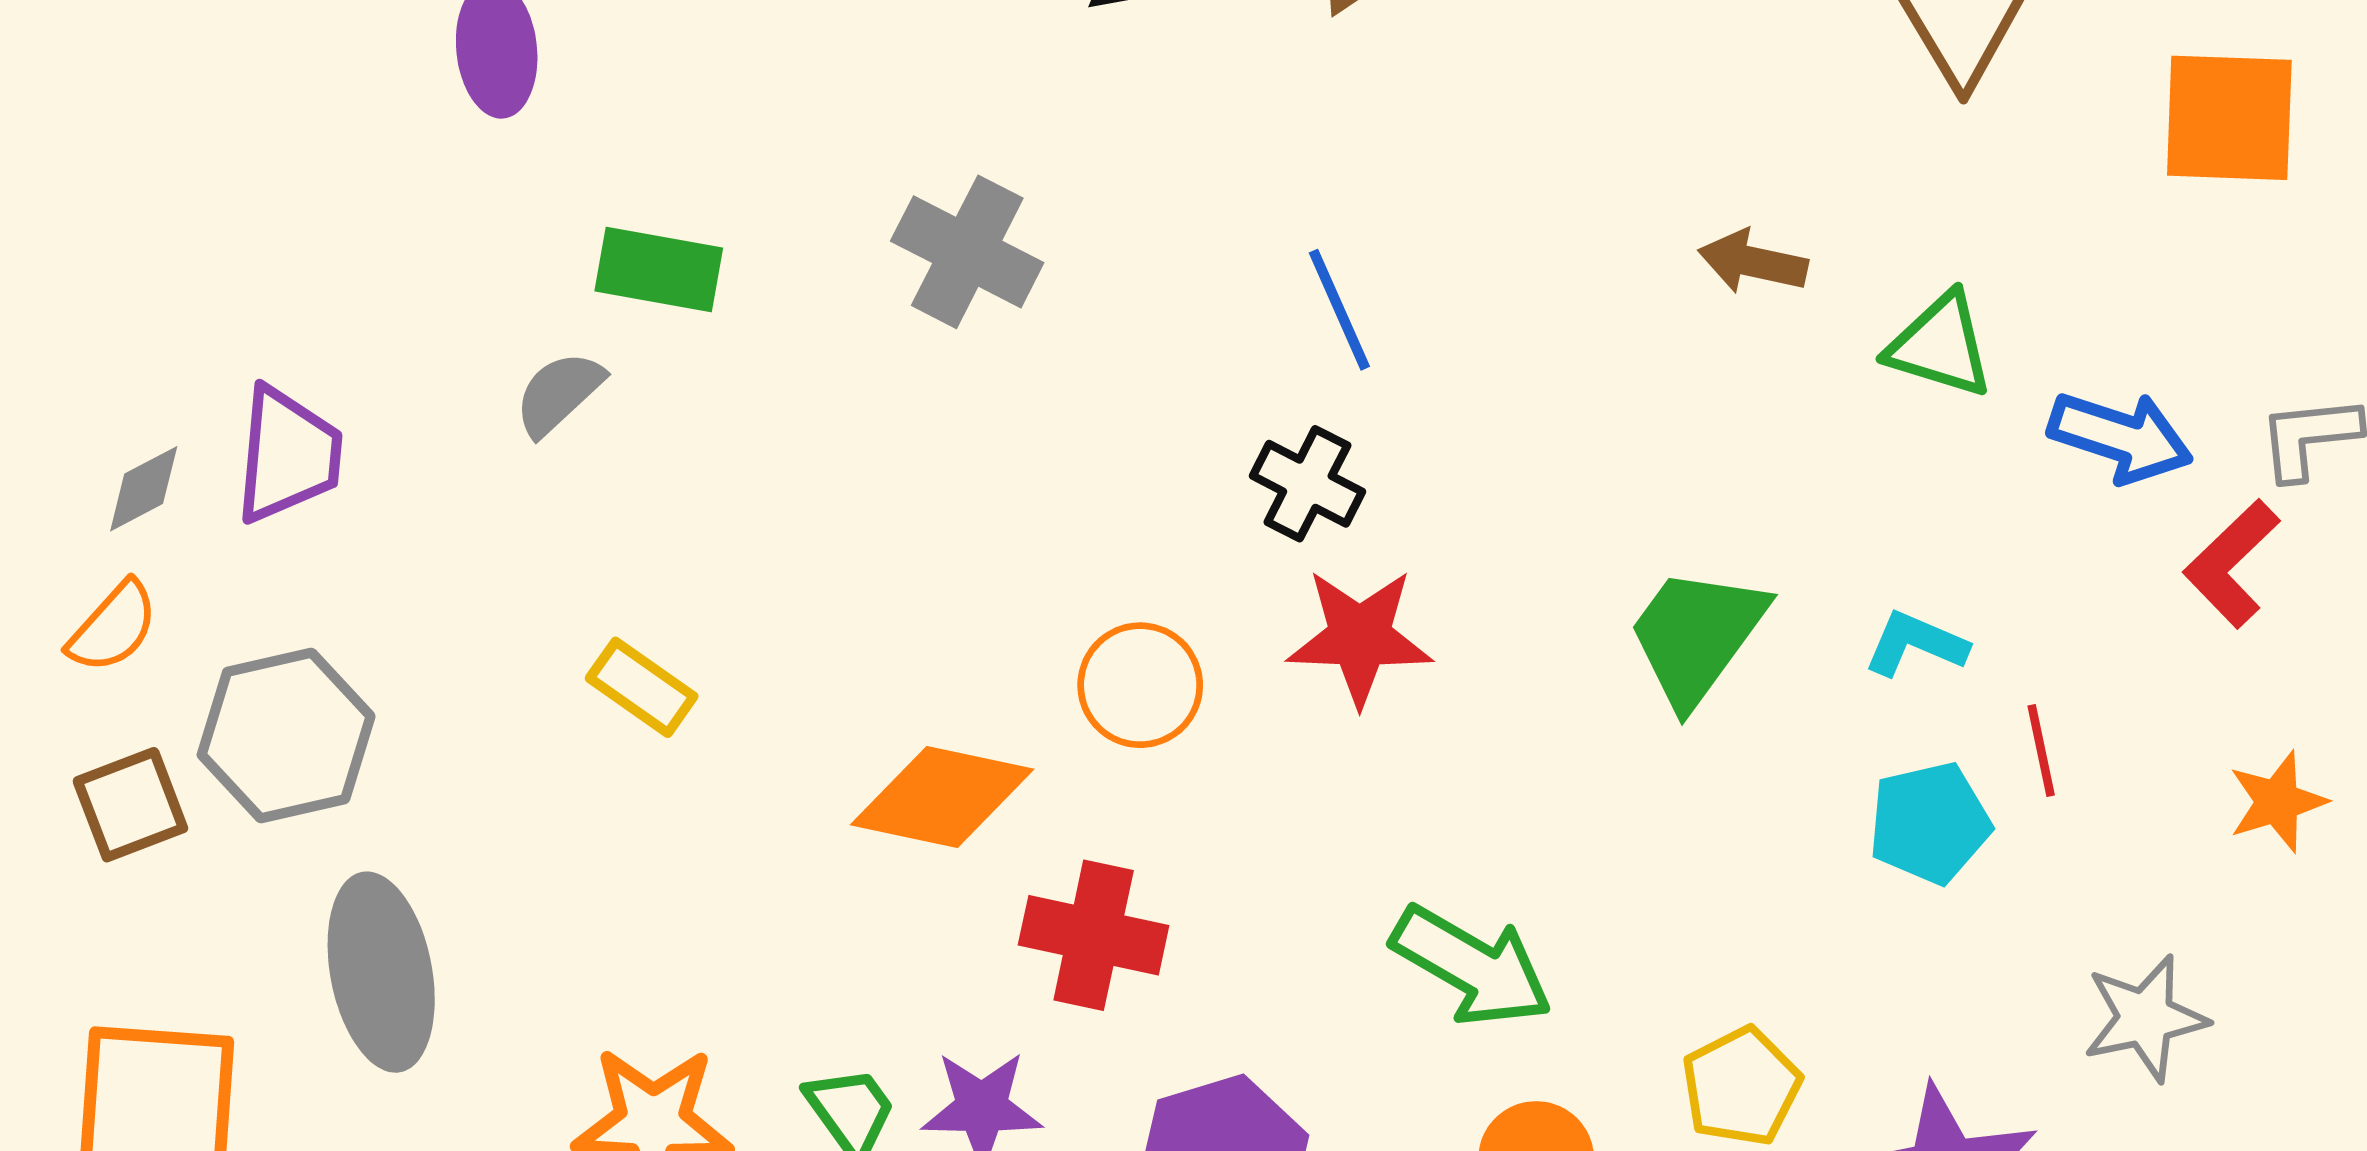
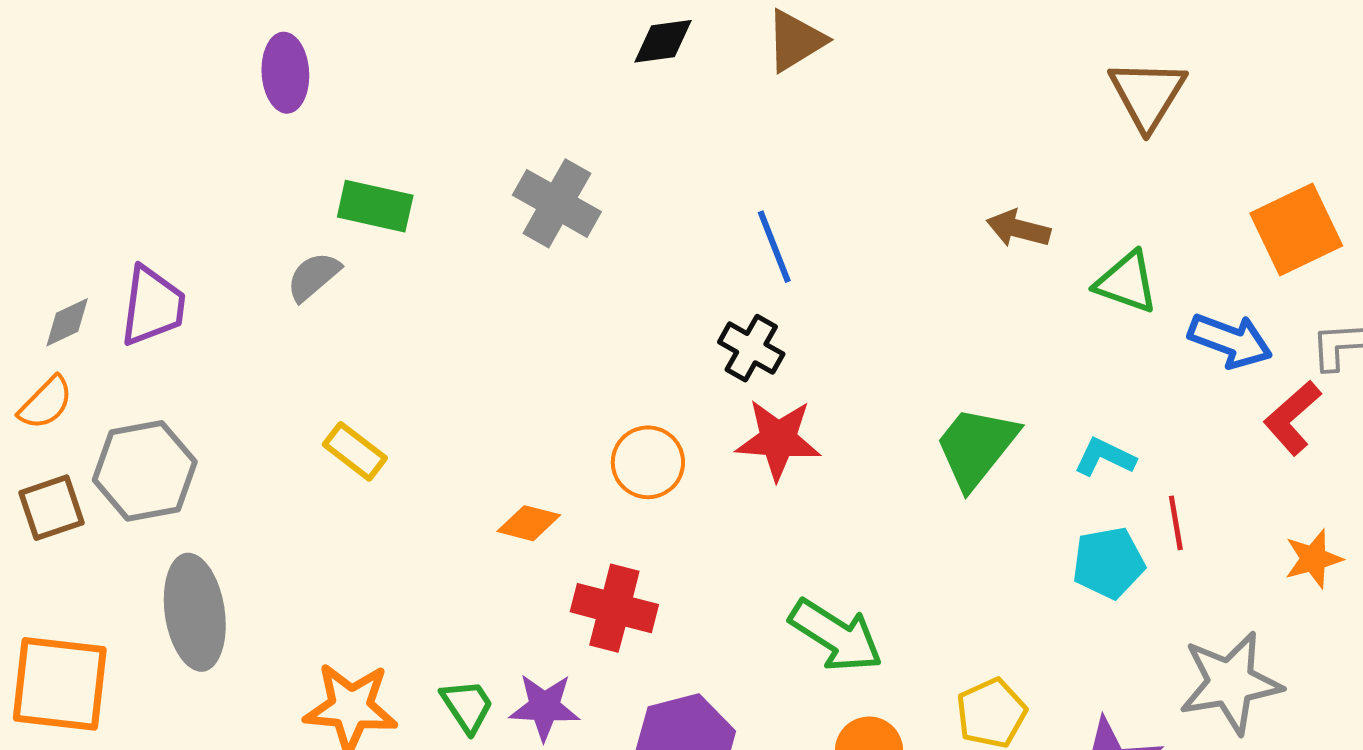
orange square: (2229, 118) -> (1296, 229), moved, turned -30
orange diamond: (942, 797) -> (529, 523), size x0.6
gray star: (2145, 1018) -> (1230, 683), size x1.4

